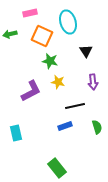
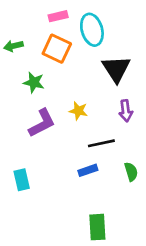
pink rectangle: (30, 13) -> (58, 16), moved
black triangle: (86, 51) -> (116, 69), size x1.6
green star: (50, 61) -> (34, 82), moved
green rectangle: (57, 168) -> (97, 227), moved, turned 36

